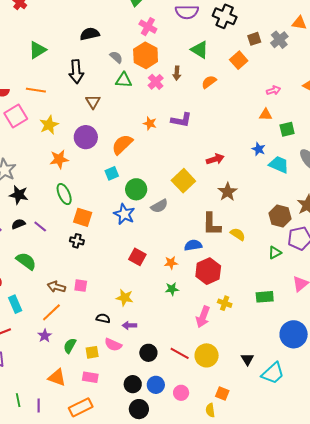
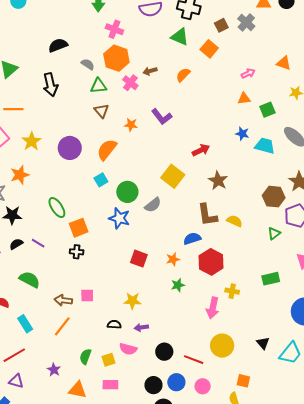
green triangle: (200, 50) -> (180, 37), moved
brown arrow: (177, 73) -> (150, 71), turned 80
brown triangle: (93, 102) -> (101, 111), moved
purple L-shape: (181, 120) -> (162, 117), turned 50
orange star: (59, 159) -> (20, 175), moved
orange square: (83, 217) -> (79, 228), turned -30
purple star: (45, 336) -> (54, 370), moved
red line: (180, 353) -> (194, 360), moved

